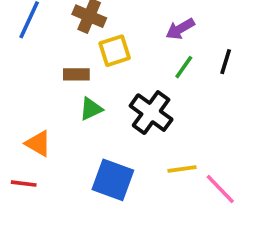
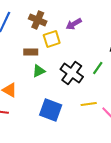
purple arrow: (180, 29) -> (74, 24), moved
green line: (184, 67) -> (98, 68), moved

